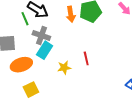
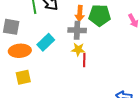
gray cross: (41, 36) -> (77, 30), moved, turned -30
yellow star: (64, 68) -> (78, 49), moved

